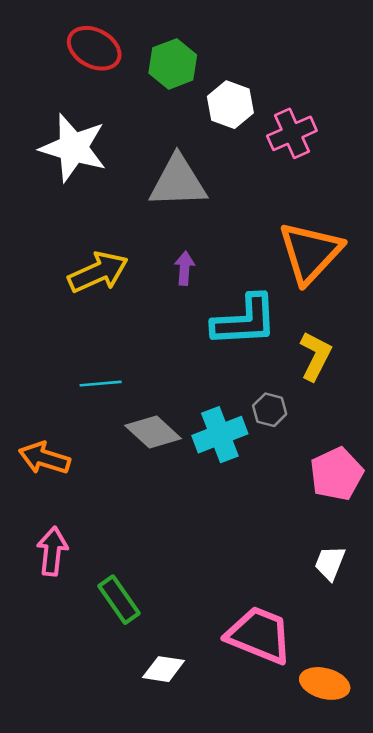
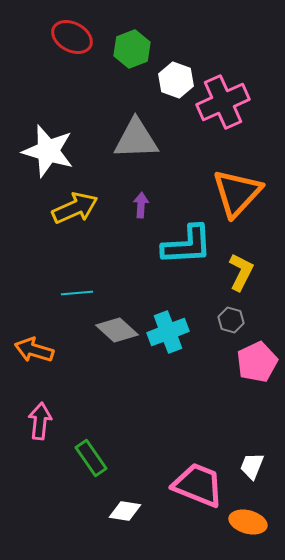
pink cross: (292, 133) -> (223, 102), size x1.4
white star: (73, 148) -> (48, 151), moved
gray hexagon: (270, 410) -> (231, 320), moved
white trapezoid: (330, 563) -> (252, 466), moved

